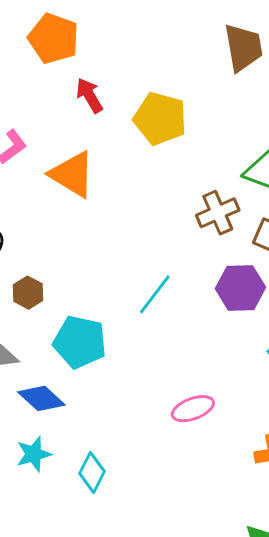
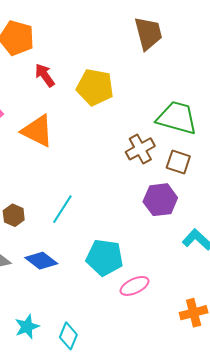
cyan line: (155, 294) -> (62, 209), moved
cyan pentagon: (80, 342) -> (105, 258), moved
blue diamond: (41, 398) -> (41, 261), moved

